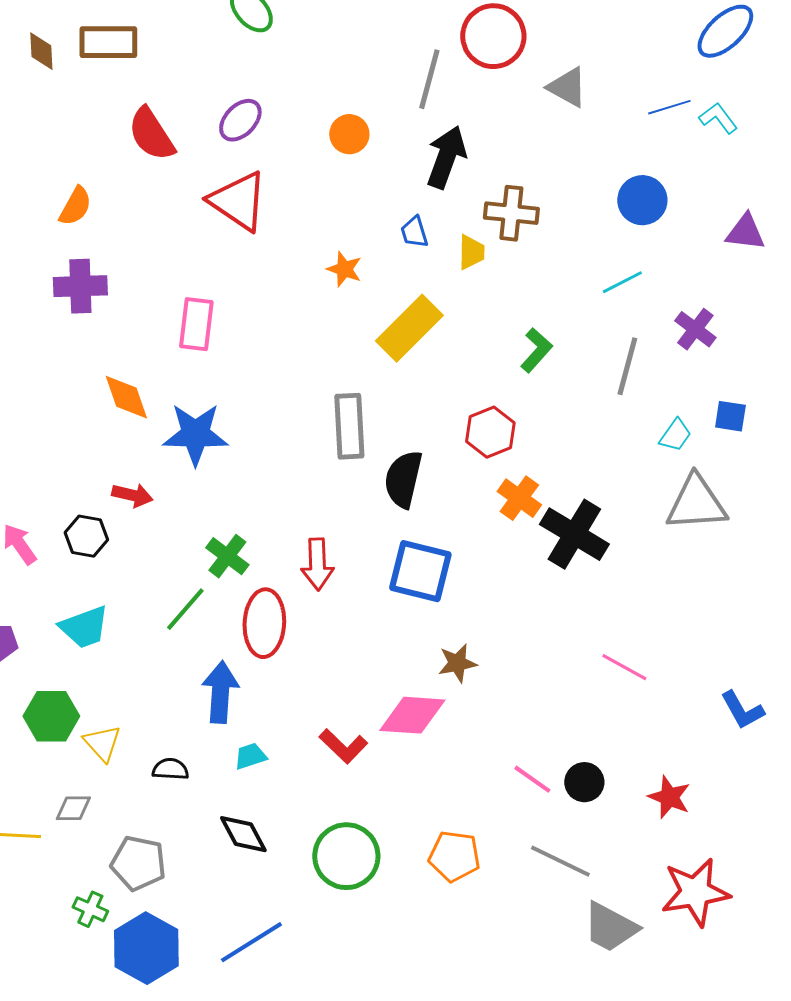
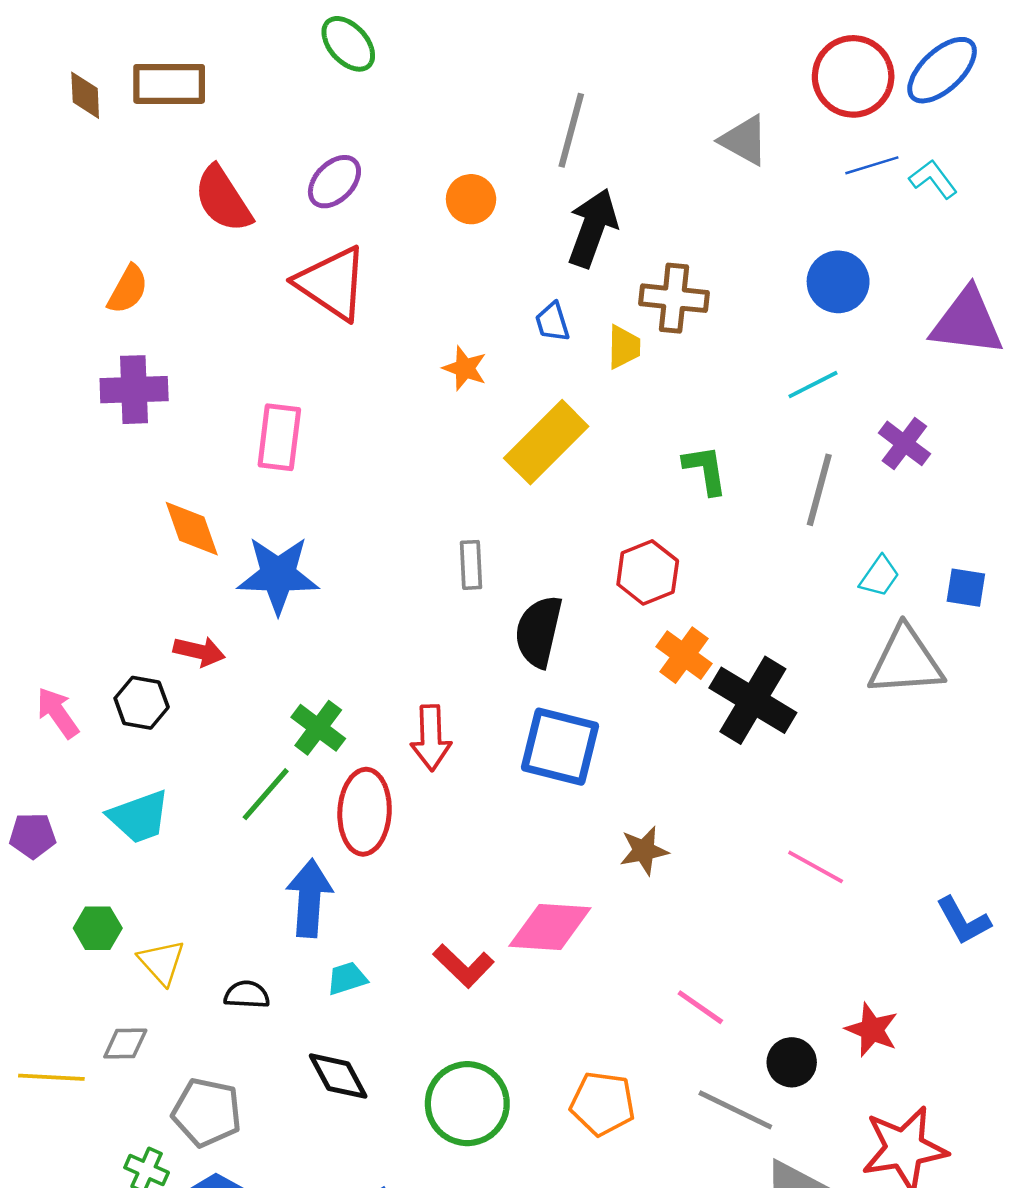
red circle: (493, 36) -> (853, 76), moved
purple triangle: (745, 232) -> (967, 322), size x1.5
green L-shape: (536, 350) -> (705, 470), turned -51
blue square: (730, 416) -> (966, 588), moved
gray rectangle: (349, 426) -> (471, 565), size x0.6
brown star: (457, 663) -> (644, 851), moved
green hexagon: (51, 716) -> (98, 928), size x0.7
black circle: (584, 782) -> (792, 1062), moved

